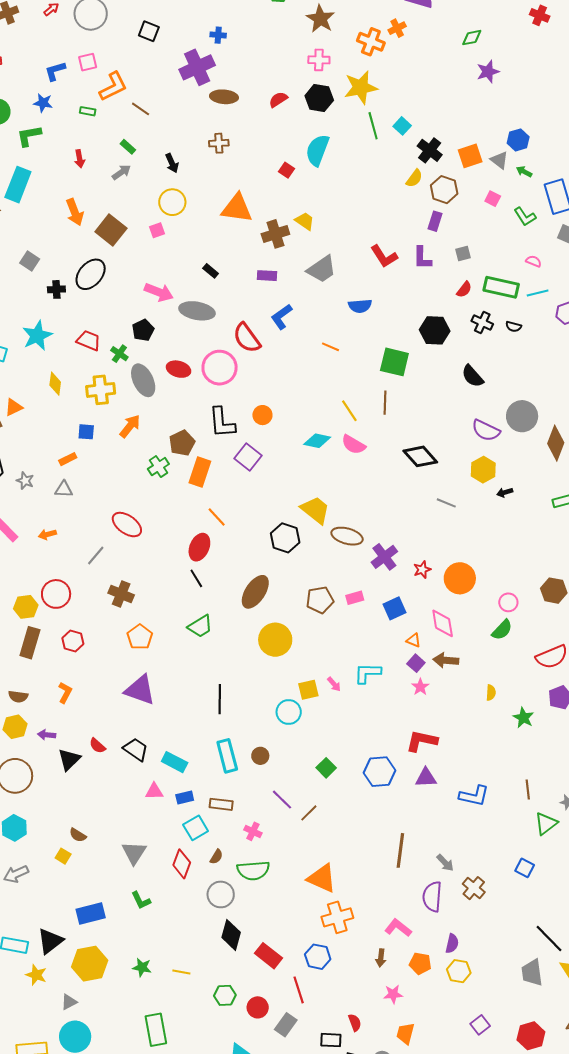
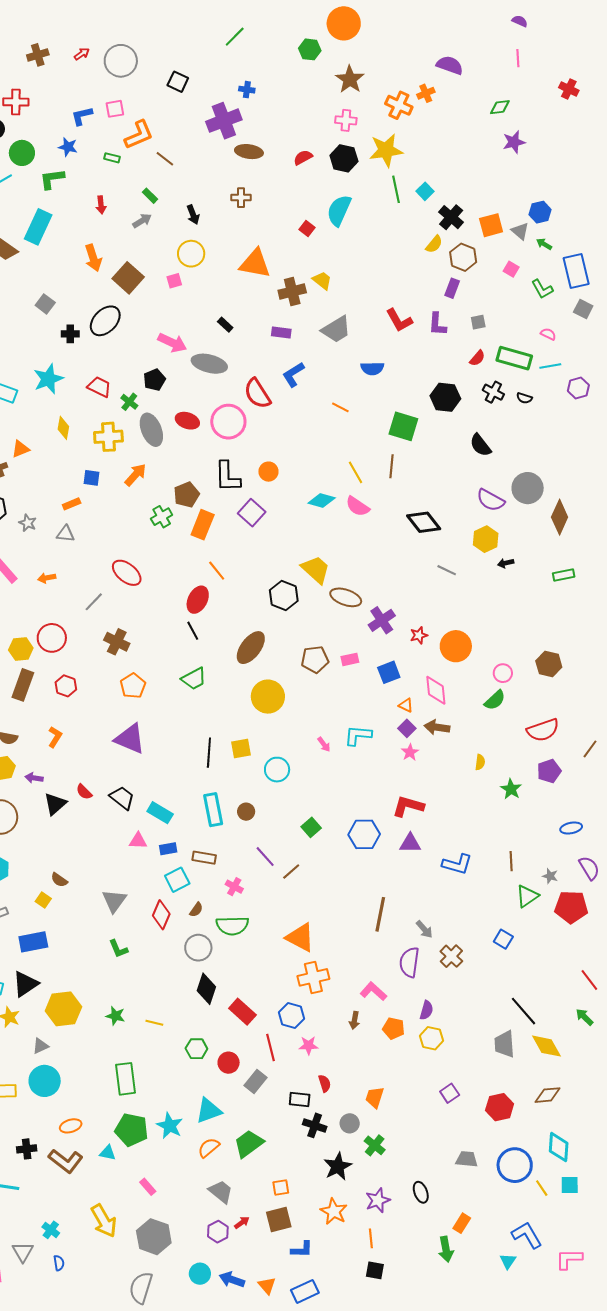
yellow square: (308, 690) -> (241, 749), moved
blue rectangle: (91, 913) -> (33, 942), moved
pink star: (393, 994) -> (308, 1045), moved

